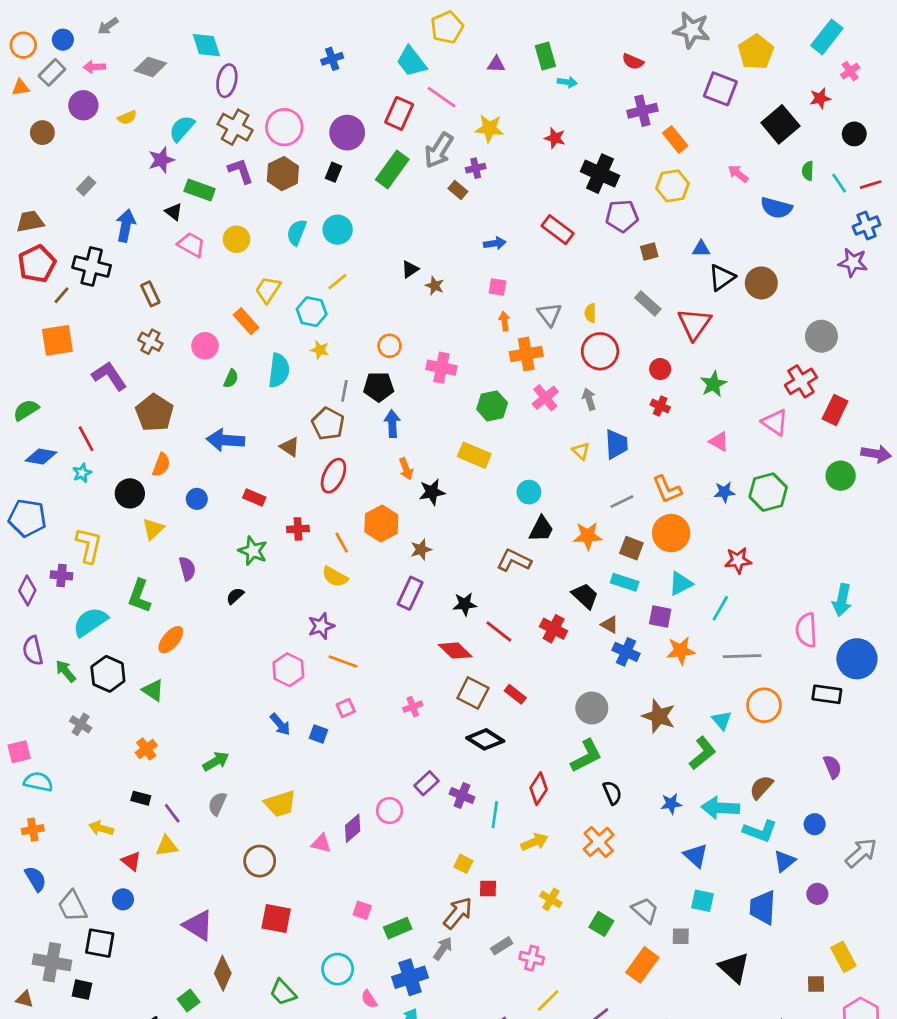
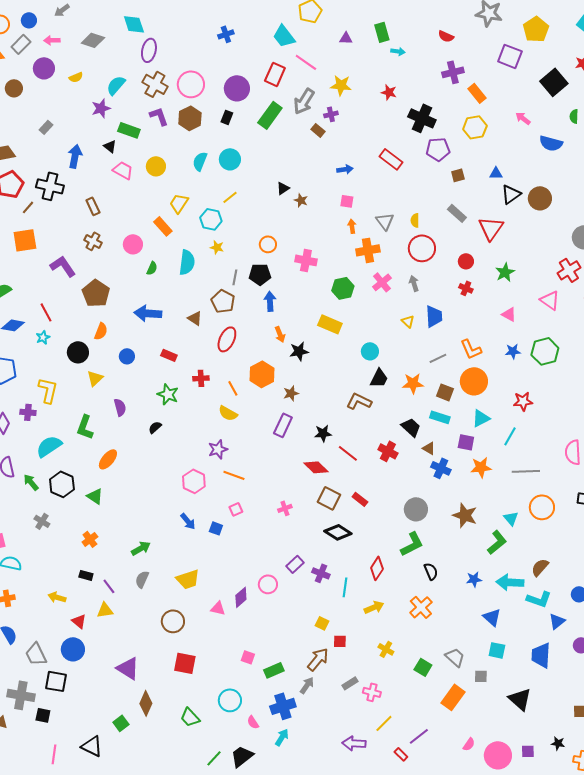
blue circle: (123, 899) -> (73, 649), size x1.5

